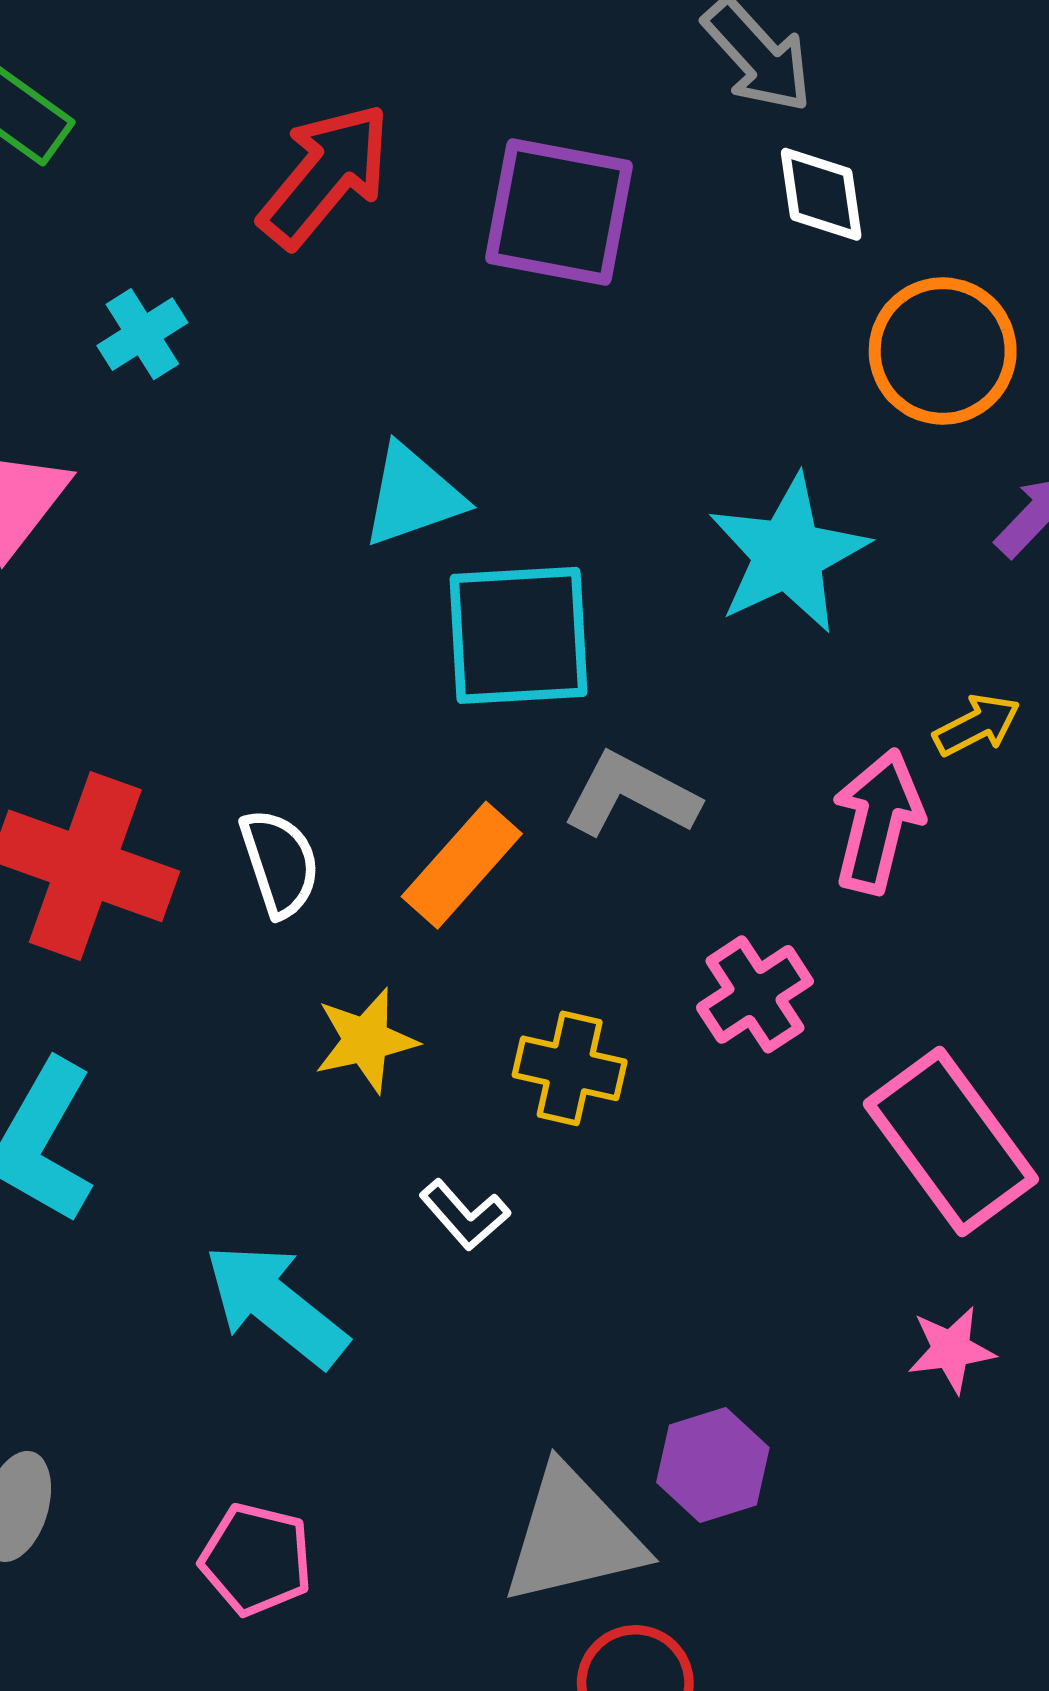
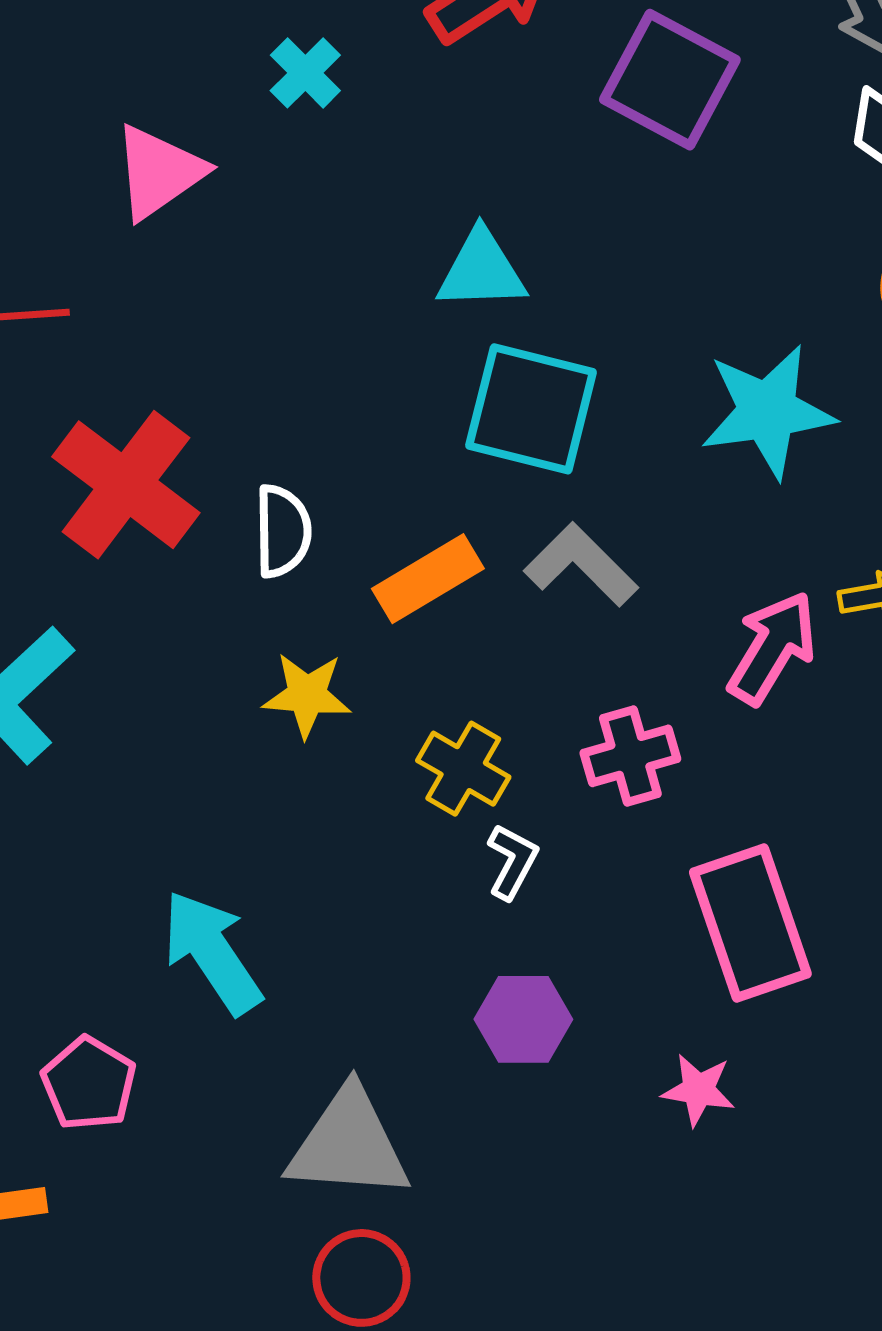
cyan cross: (142, 334) -> (305, 73), turned -30
white L-shape: (465, 1215) -> (512, 862), moved, turned -128
cyan arrow: (276, 1305) -> (212, 952), moved
purple hexagon: (713, 1465) -> (523, 1019), moved

